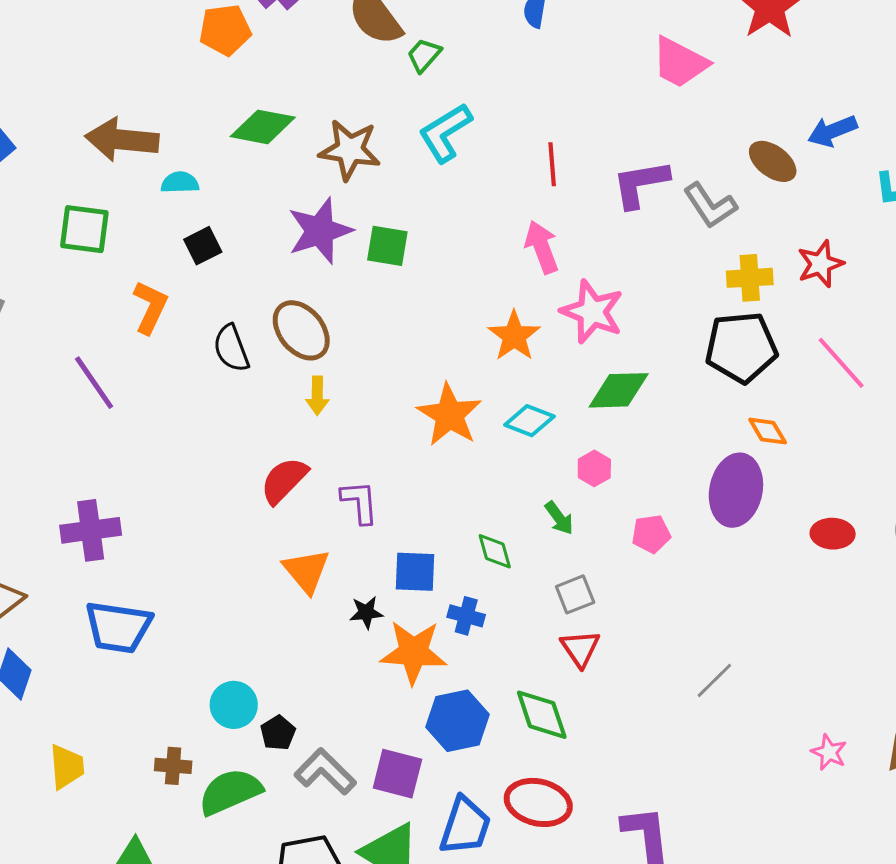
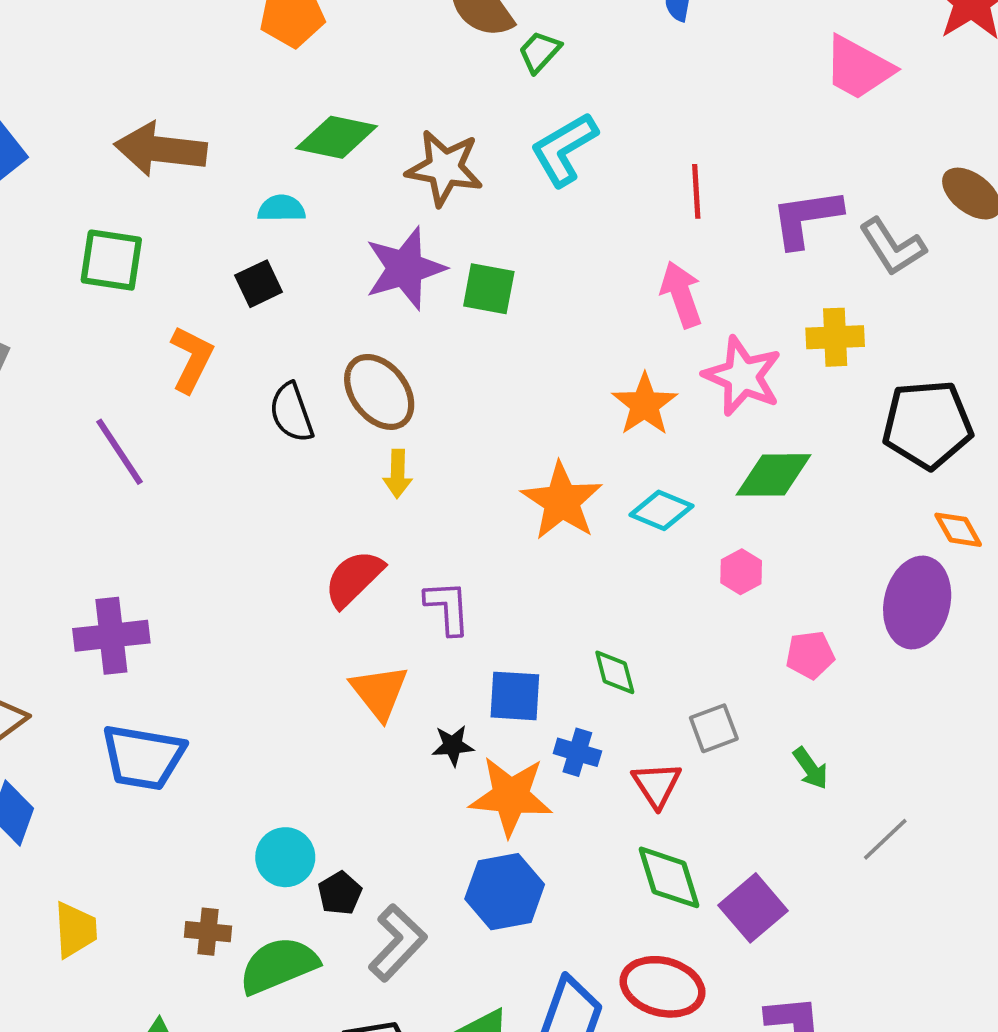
cyan semicircle: (180, 183) -> (282, 208), moved
yellow cross: (750, 278) -> (835, 337), moved
green arrow: (559, 518) -> (811, 768), moved
red triangle: (580, 648) -> (657, 785), moved
blue hexagon: (458, 721) -> (505, 892), moved
gray L-shape: (325, 772) -> (398, 943), turned 88
purple square: (397, 774) -> (753, 908), moved, turned 34

